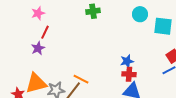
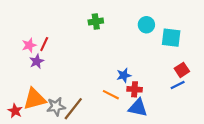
pink star: (38, 13) -> (29, 45), moved
blue star: (127, 61) -> (124, 75), moved
orange line: (81, 79) -> (111, 95), moved

